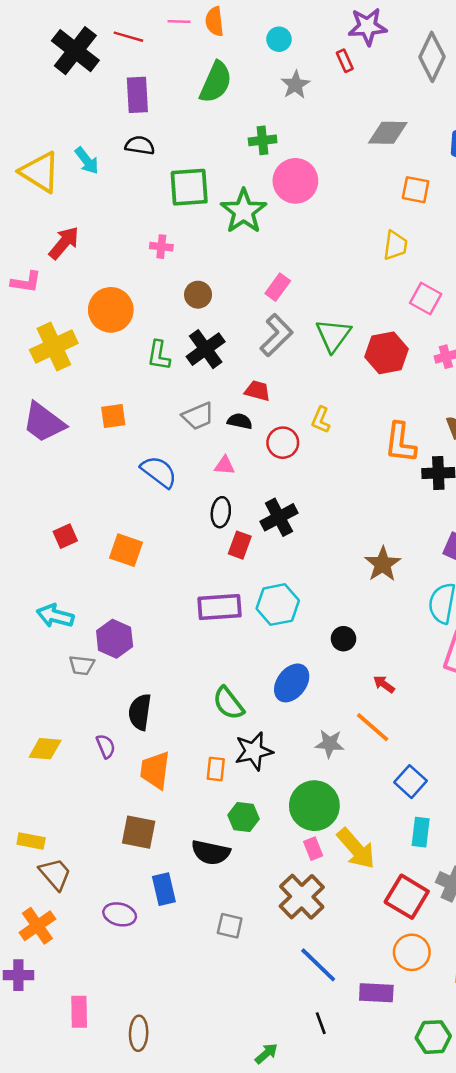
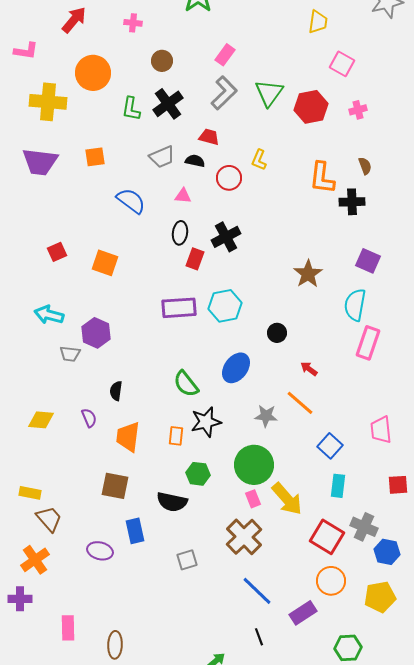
red arrow: (64, 243) -> (74, 20), moved
yellow cross: (54, 347) -> (48, 102), turned 30
purple trapezoid: (44, 422) -> (40, 162), turned -30
black semicircle: (140, 712) -> (116, 391), size x0.7
gray square: (230, 926) -> (187, 560), turned -30
purple rectangle: (376, 993) -> (303, 613), turned -36

